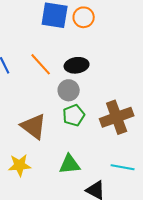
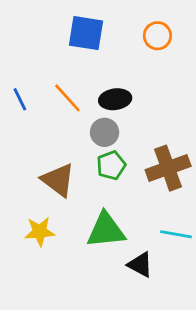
orange circle: (84, 17) -> (157, 36), moved
green triangle: (70, 164) -> (106, 230), size x1.4

